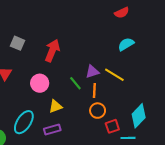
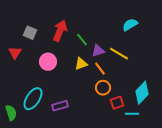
gray square: (18, 43) -> (30, 33), moved
green line: (75, 83) -> (82, 40), moved
orange line: (94, 91) -> (100, 69), turned -40
yellow triangle: (55, 106) -> (81, 64), moved

